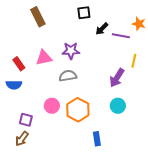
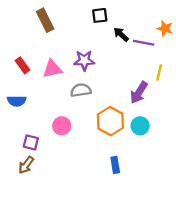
black arrow: (102, 29) -> (121, 34), turned 88
red rectangle: (19, 64) -> (23, 65), moved
orange hexagon: (78, 110) -> (110, 121), moved

